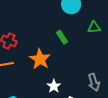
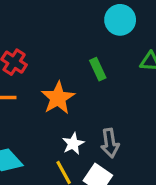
gray arrow: (94, 82) -> (110, 143), moved

